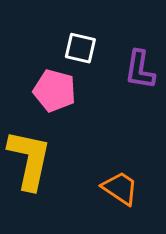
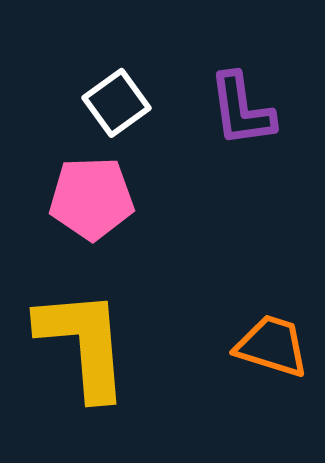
white square: (80, 48) -> (117, 103), turned -32

